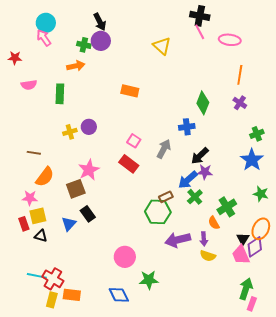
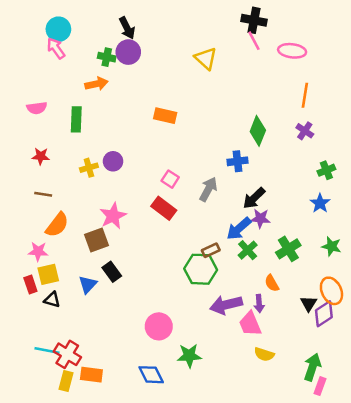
red star: (15, 58) -> (41, 156), moved
blue star: (252, 160) -> (320, 203), size x0.7
green cross: (227, 207) -> (288, 249), moved
orange ellipse: (261, 229) -> (331, 291), turned -50
pink trapezoid: (241, 255) -> (250, 324), moved
yellow semicircle: (208, 256) -> (264, 354), moved

